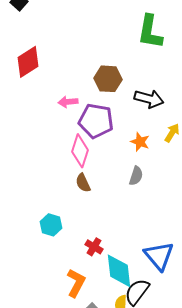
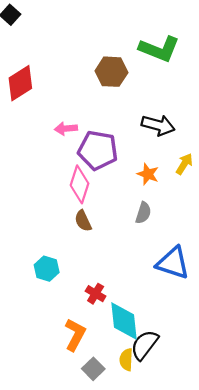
green L-shape: (150, 32) -> (159, 49), turned -78
brown hexagon: (108, 79) -> (111, 72), moved
blue triangle: (159, 256) -> (173, 263), moved, turned -32

